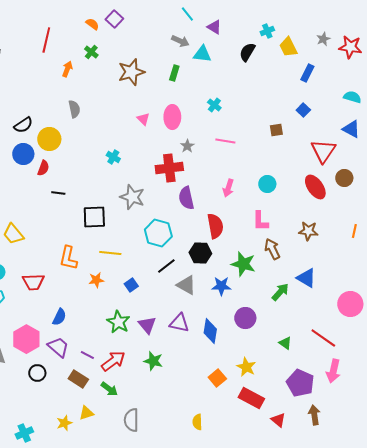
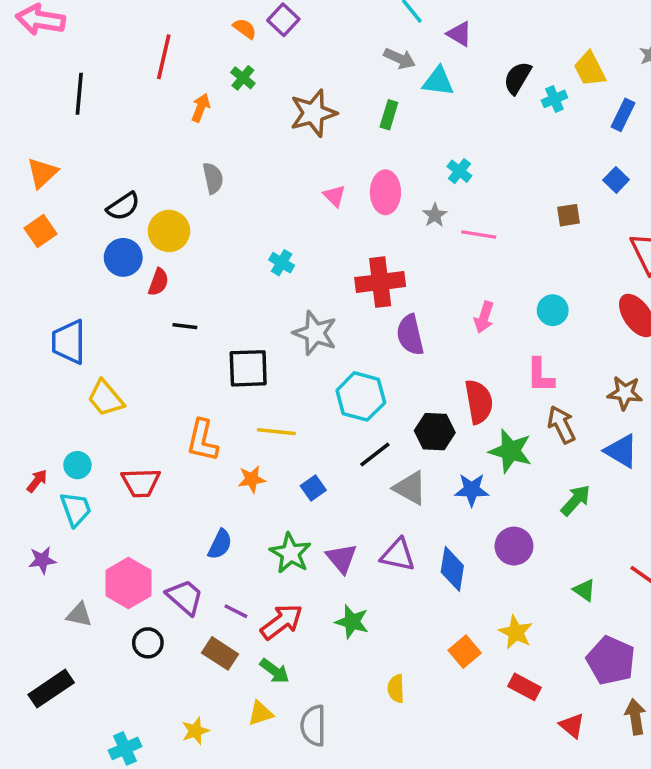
cyan cross: (267, 31) -> (554, 99), moved
gray star: (187, 146) -> (435, 215), moved
red semicircle: (215, 226) -> (479, 402), moved
blue triangle: (306, 278) -> (621, 451), moved
blue semicircle: (59, 317) -> (220, 544), moved
red rectangle: (251, 398) -> (525, 687), size x0.7
yellow triangle: (86, 413) -> (260, 713), moved
yellow semicircle: (197, 422) -> (396, 689), moved

